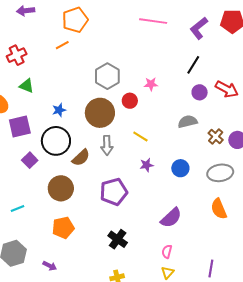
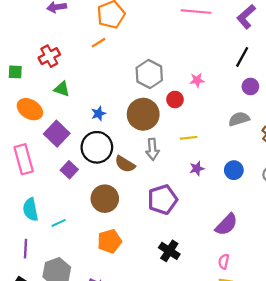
purple square: (20, 126) -> (57, 134), turned -30
yellow line: (140, 137) -> (189, 138), turned -35
brown semicircle: (81, 158) -> (125, 164), turned 78

